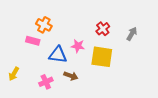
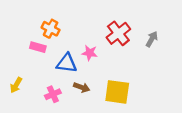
red cross: (103, 29) -> (118, 33), size x1.5
yellow square: (102, 57) -> (117, 92), moved

